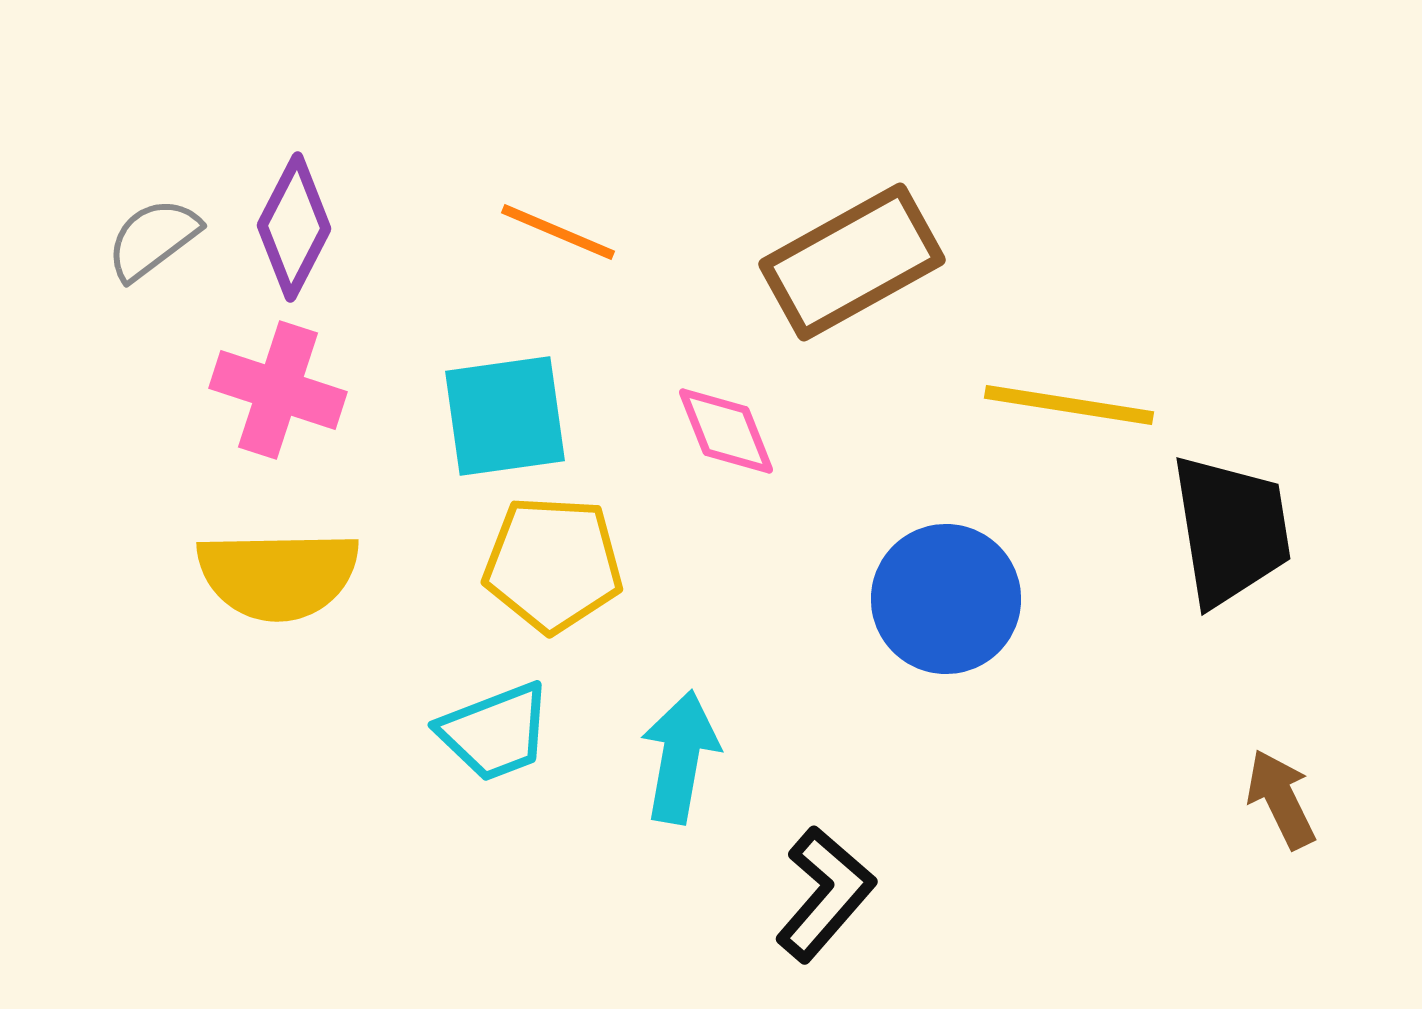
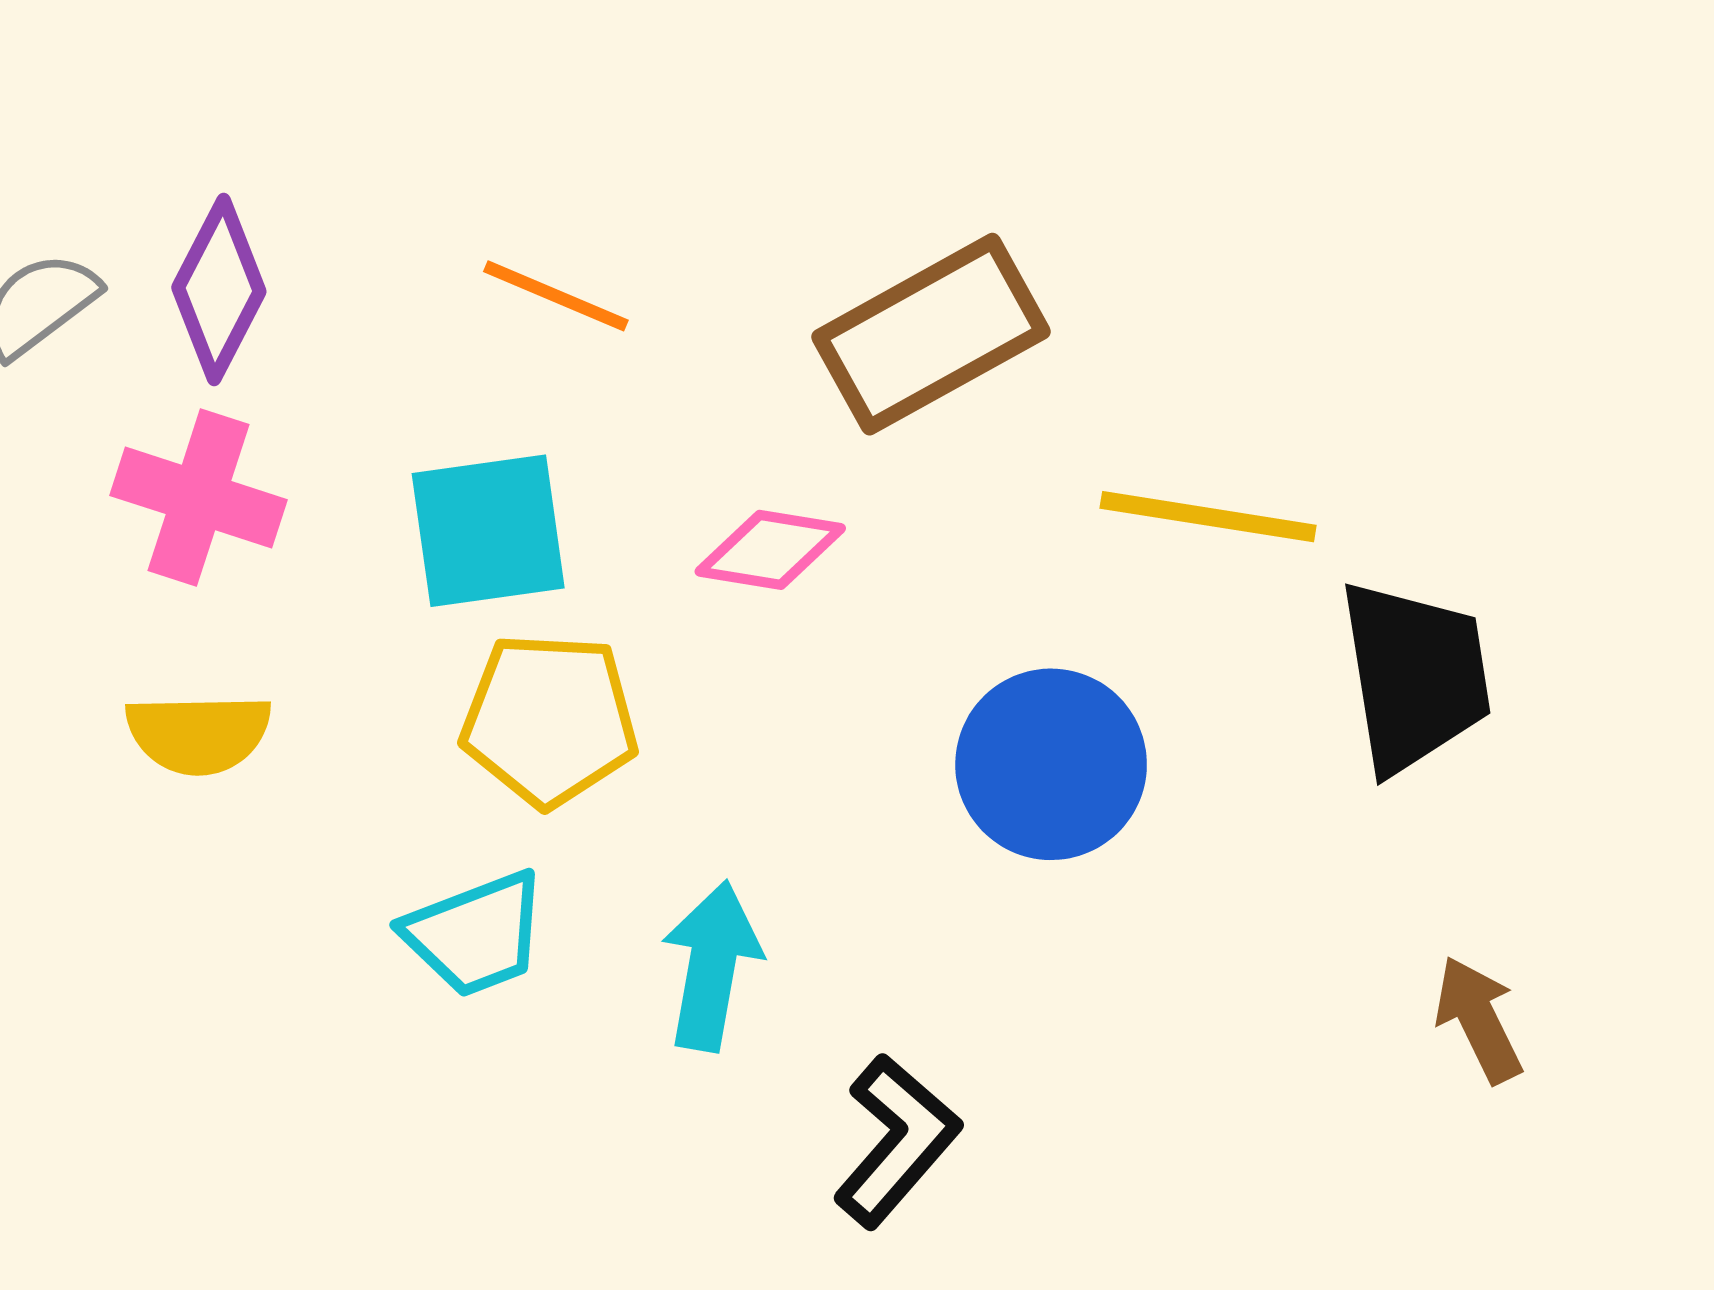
pink diamond: (726, 431) -> (770, 550), turned -59
yellow semicircle: (278, 575) -> (198, 734), size x0.7

